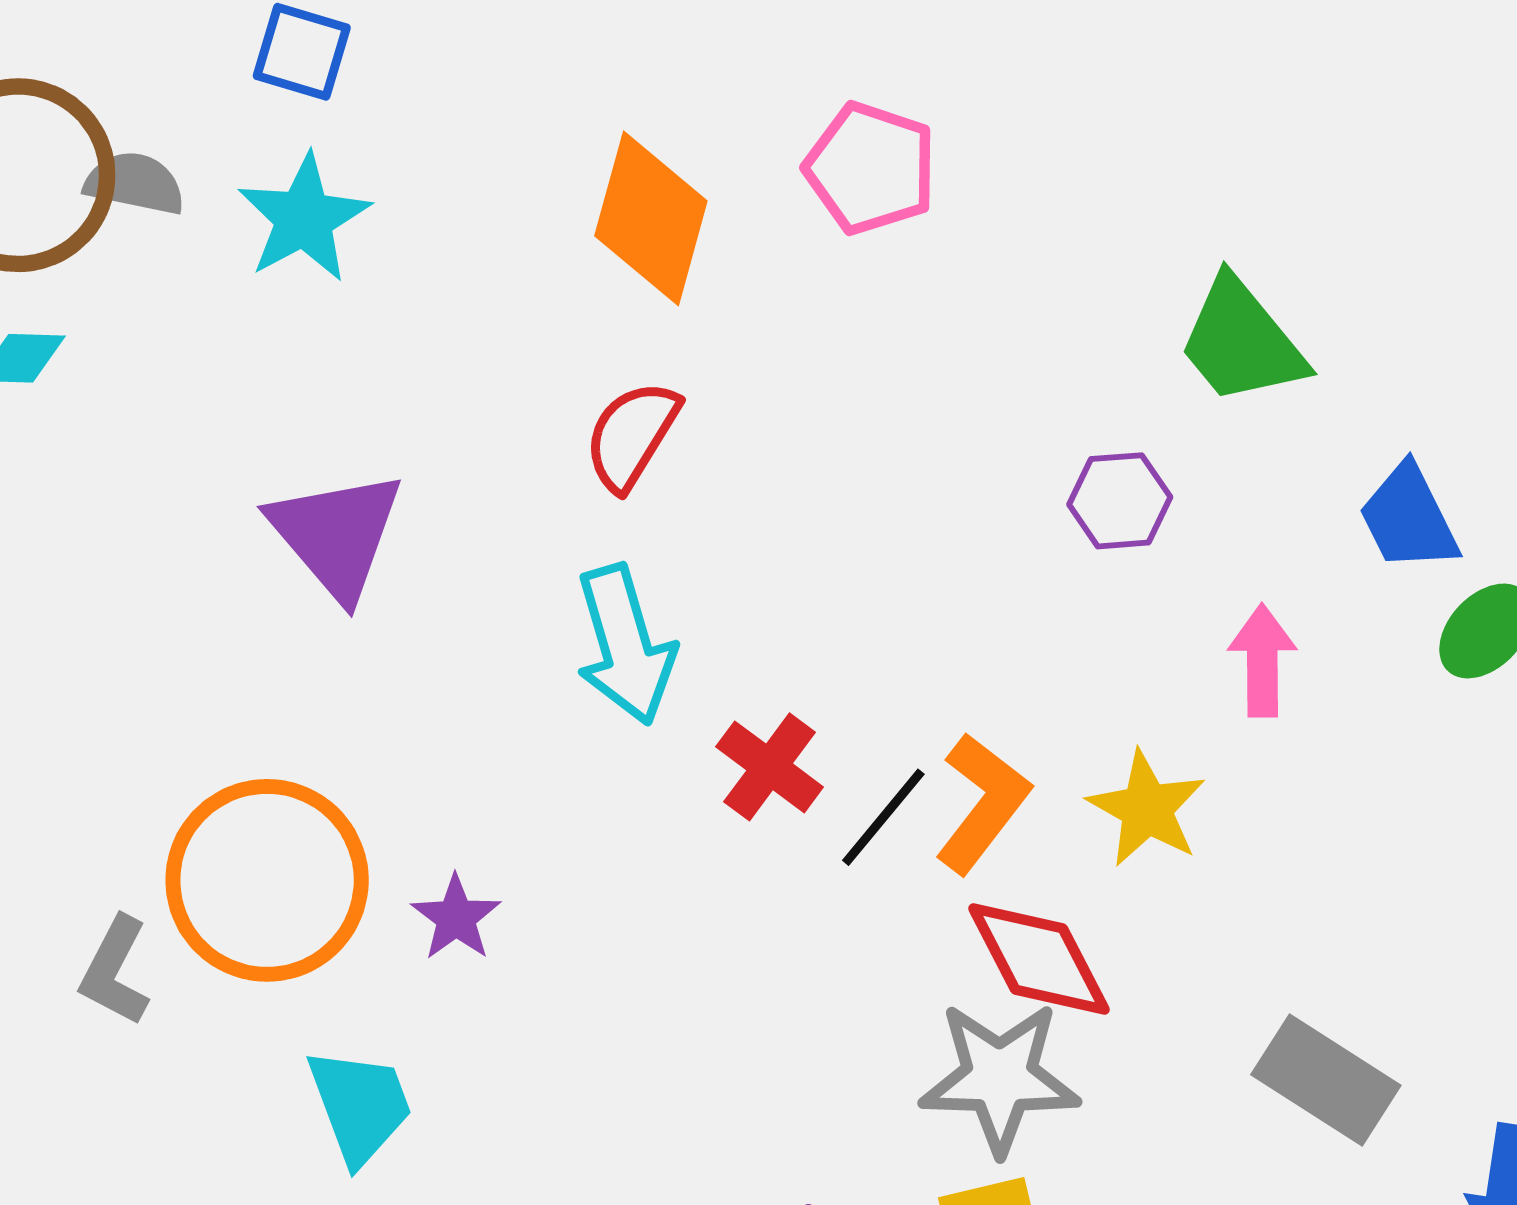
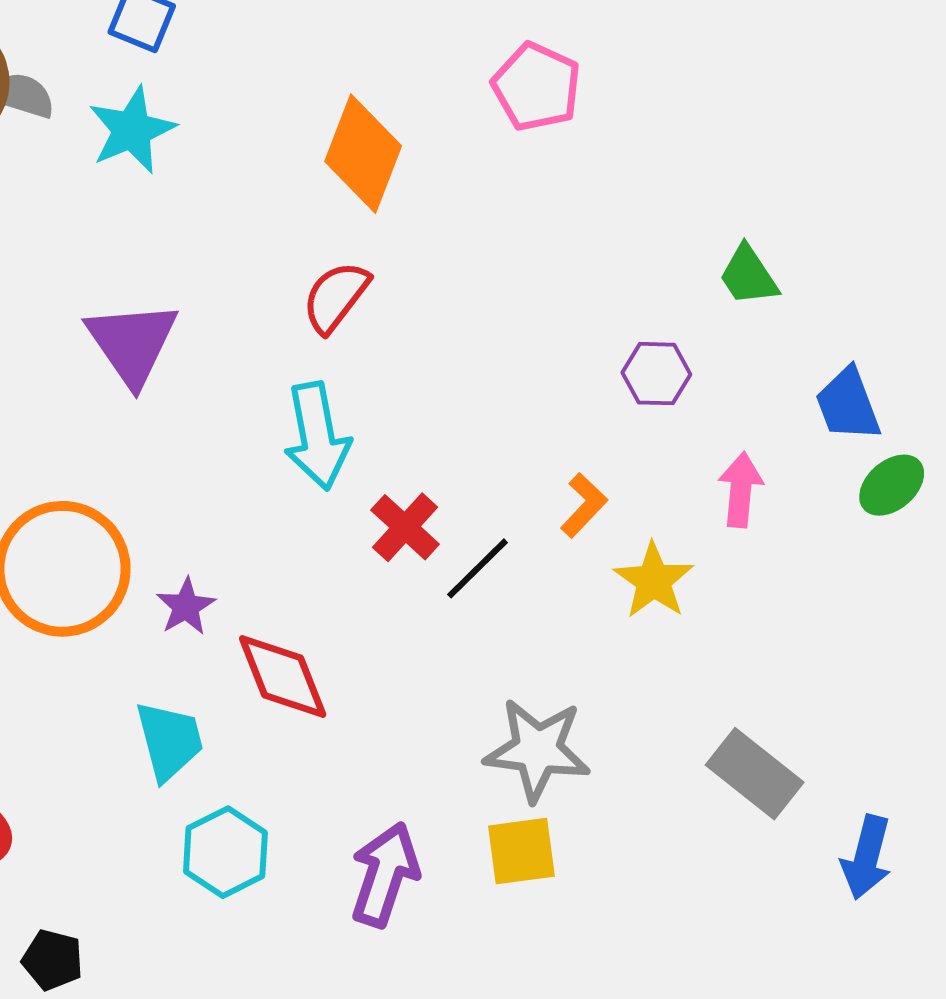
pink pentagon: (871, 168) -> (536, 87), moved
green trapezoid: (1242, 341) -> (748, 276), size x0.7
orange L-shape: (982, 803) -> (584, 505), moved, size x0.7
red diamond: (1039, 959) -> (283, 677), moved
cyan trapezoid: (360, 1106) -> (169, 741), moved

